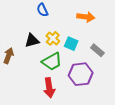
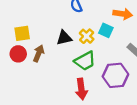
cyan square: (71, 44) -> (106, 30), moved

